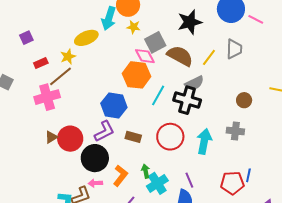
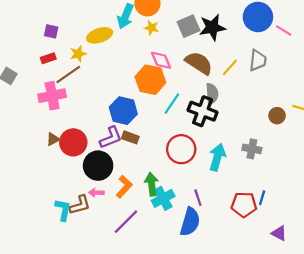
purple square: (26, 38) -> (51, 31), moved, turned 32
gray square: (155, 42) -> (189, 26), moved
gray semicircle: (194, 83) -> (212, 94), turned -72
brown circle: (244, 100) -> (277, 116), moved
brown rectangle: (133, 137) -> (130, 137), moved
green arrow: (146, 171) -> (152, 184), size x1.5

